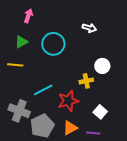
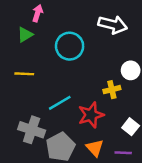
white arrow: (89, 28) -> (113, 25), size x1.6
green triangle: (21, 42) -> (25, 35), moved
orange triangle: (70, 128) -> (95, 148), turned -42

